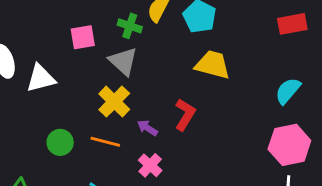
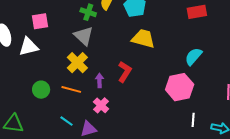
pink square: (83, 37) -> (40, 21), moved
purple arrow: (147, 128) -> (99, 80), turned 56
pink hexagon: (289, 145) -> (180, 87), moved

